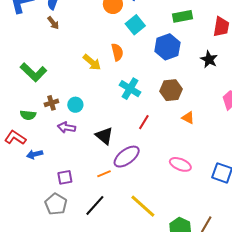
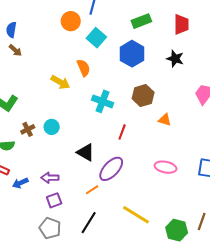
purple arrow: (67, 127) -> (50, 178), moved

